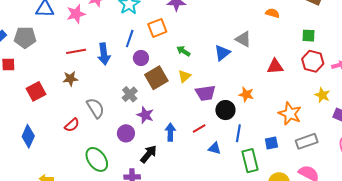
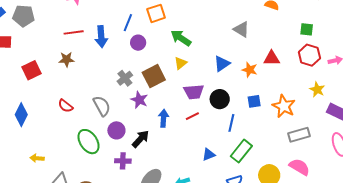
green arrow: (183, 51) -> (181, 38), size x1.5
blue triangle: (222, 53) -> (222, 64), moved
brown square: (156, 78) -> (154, 76), moved
purple trapezoid: (205, 93) -> (194, 92), moved
orange star: (246, 94) -> (250, 70), moved
gray semicircle: (95, 108) -> (102, 106), moved
red semicircle: (72, 125) -> (66, 106), turned 77
purple circle: (126, 133) -> (116, 130), moved
blue square: (271, 143) -> (254, 101), moved
blue triangle: (215, 148) -> (209, 155), moved, turned -40
green rectangle: (250, 161) -> (241, 151), turned 50

